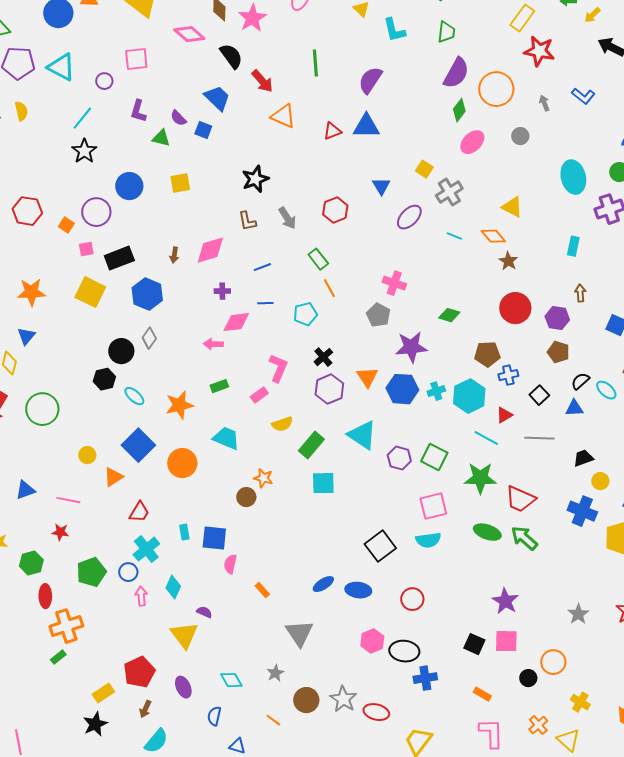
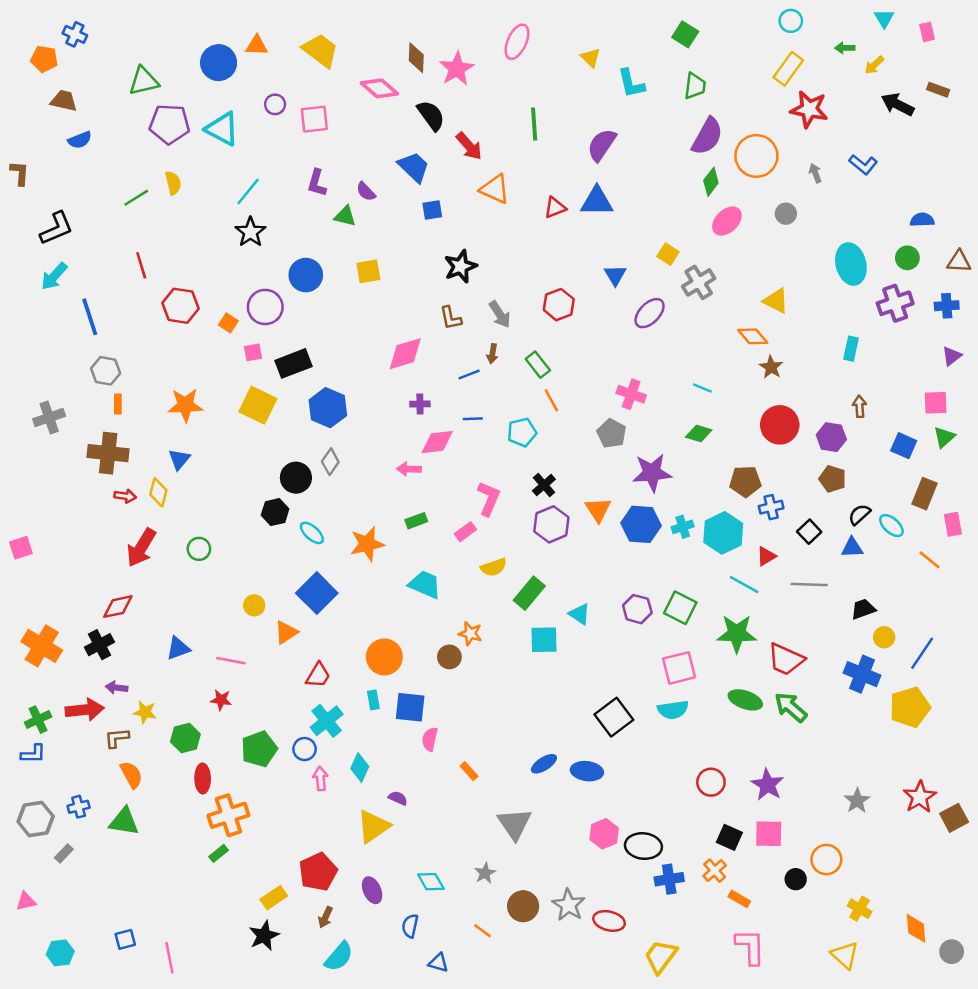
purple circle: (104, 81) -> (275, 104), moved
blue square: (203, 130) -> (432, 210), moved, turned -30
cyan line: (454, 236) -> (702, 388), moved
brown arrow: (174, 255) -> (492, 354), moved
green circle: (42, 409) -> (199, 549), size x0.6
cyan triangle: (362, 435) -> (580, 614), moved, size x0.6
orange circle: (182, 463) -> (384, 657), moved
red circle: (412, 599) -> (711, 782), moved
yellow triangle: (184, 635) -> (373, 826), turned 32
orange cross: (538, 725) -> (715, 871), moved

